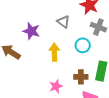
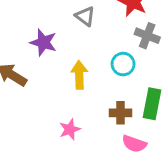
gray triangle: (63, 22) -> (85, 16), moved
pink star: (56, 86) -> (70, 129), moved

